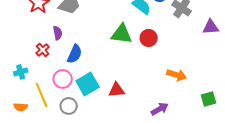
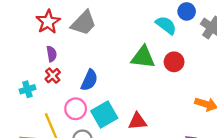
purple semicircle: (58, 33) -> (52, 54), moved
cyan cross: (21, 72) -> (27, 89), moved

